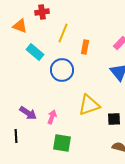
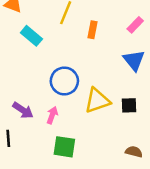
blue circle: (62, 70) -> (64, 81), moved
black square: (114, 119) -> (129, 105), moved

